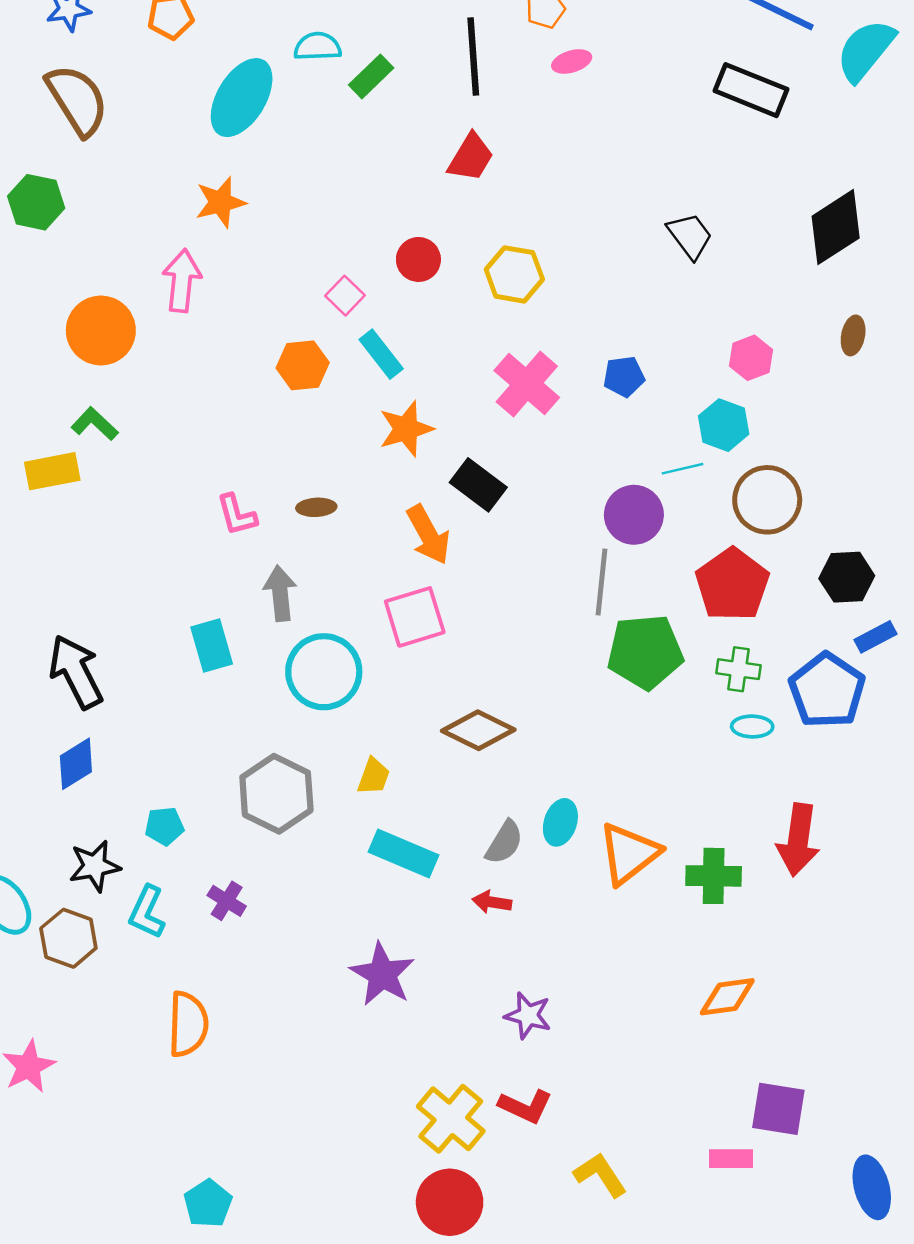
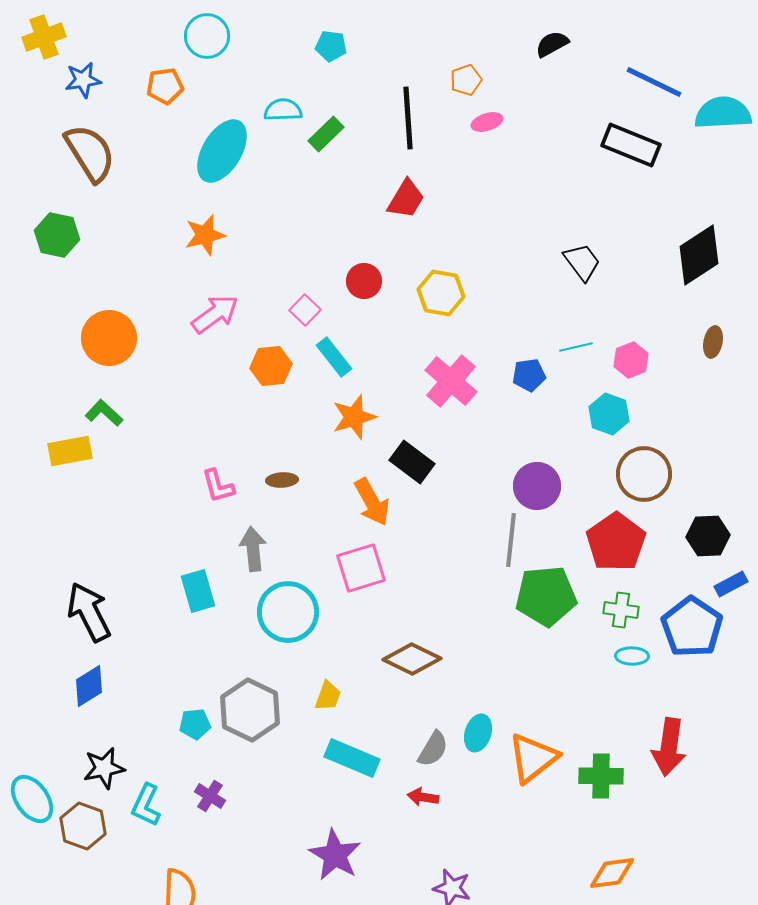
cyan semicircle: (866, 50) -> (723, 113), turned 48
pink arrow: (182, 281) -> (215, 314), moved, turned 48
cyan line: (682, 469) -> (576, 347), moved
cyan pentagon: (164, 826) -> (195, 724), moved

